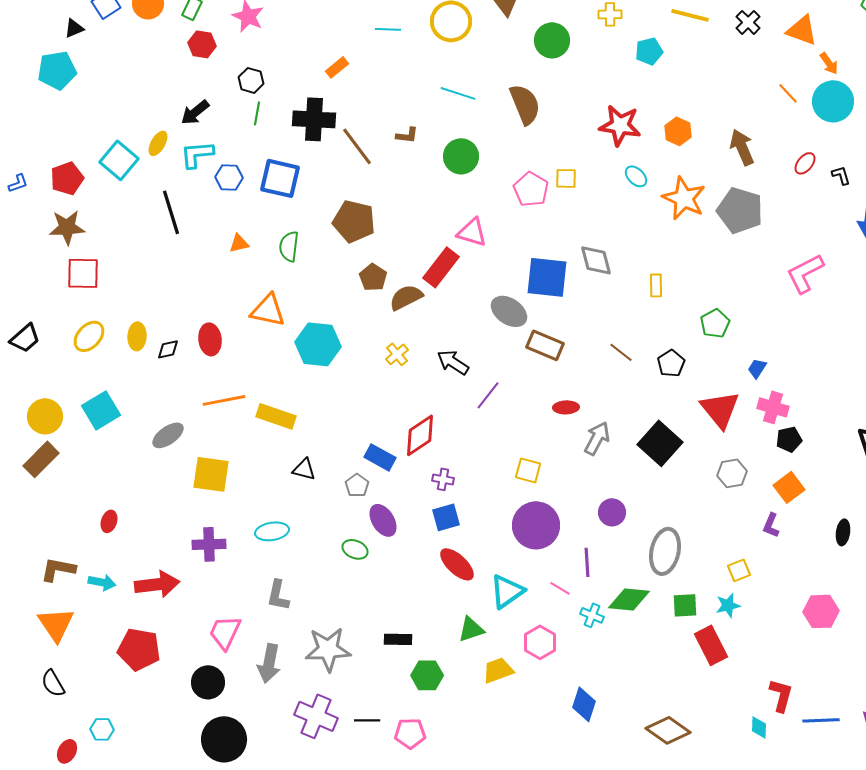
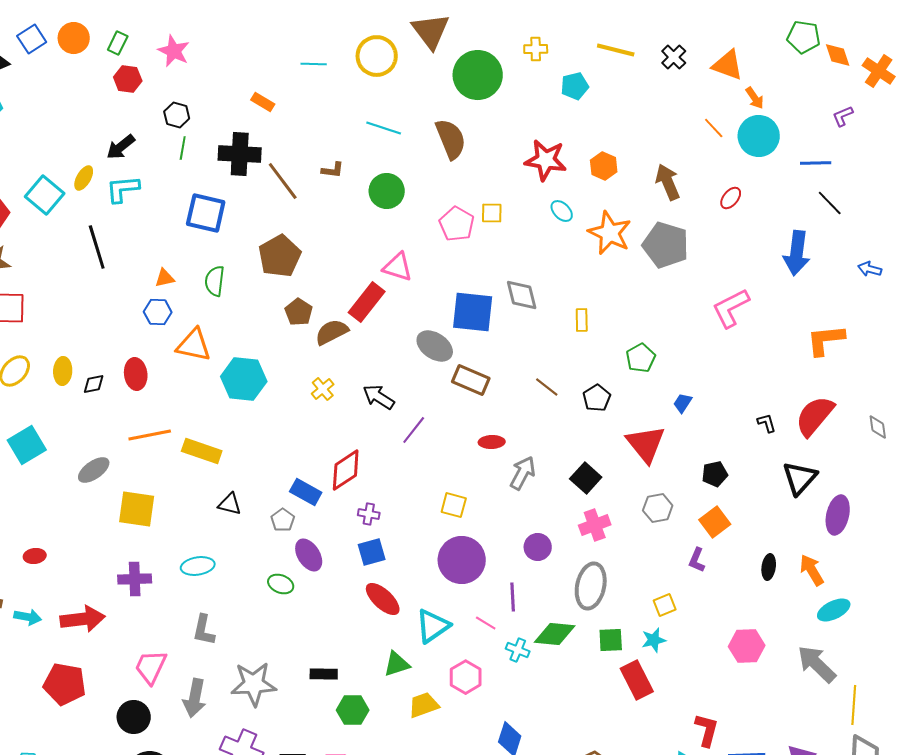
green circle: (552, 40) -> (478, 75), size x1.4
orange rectangle: (337, 67) -> (263, 102), turned 70
black L-shape: (841, 175) -> (767, 423), moved
blue hexagon: (229, 177) -> (158, 312), moved
brown pentagon: (354, 221) -> (280, 256), turned 30
pink cross: (773, 407) -> (595, 525), moved, turned -36
black square: (660, 443) -> (586, 478), size x0.7
red ellipse: (109, 521) -> (35, 556), turned 65

